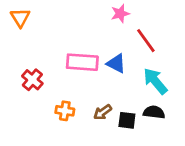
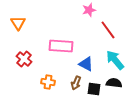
orange triangle: (20, 18) -> (18, 23), moved
blue triangle: (116, 64) -> (86, 64), moved
brown arrow: (103, 112) -> (76, 83), turned -32

